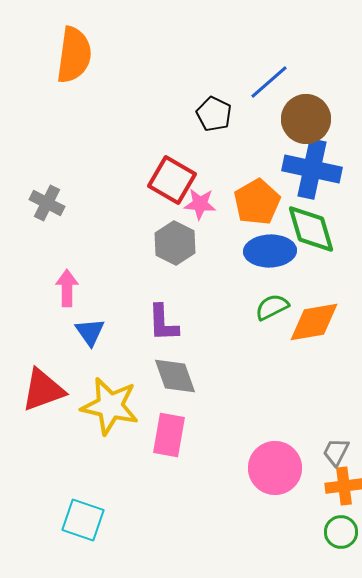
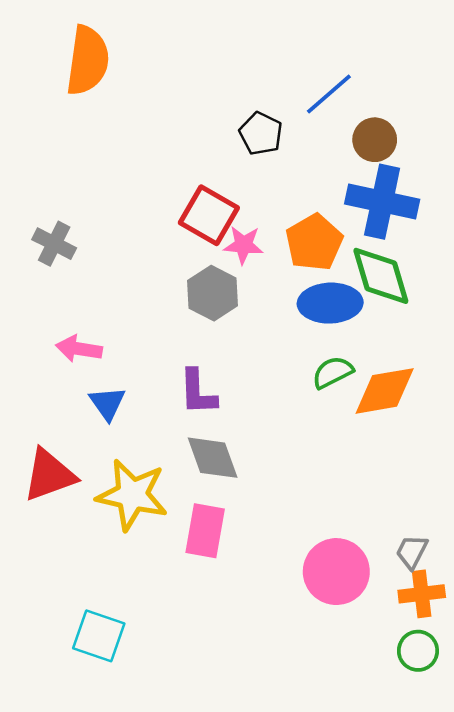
brown circle: (306, 119) -> (375, 140), size x0.7
pink arrow: (67, 288) -> (79, 349), turned -81

